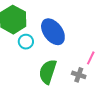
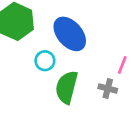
cyan circle: (26, 42) -> (45, 61), moved

